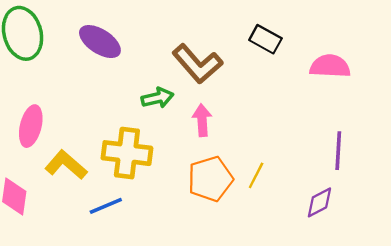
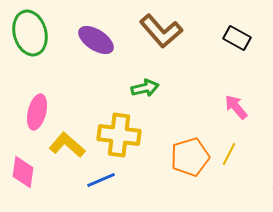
brown L-shape: (197, 64) -> (161, 31), moved
pink arrow: (202, 120) -> (236, 107), moved, turned -36

